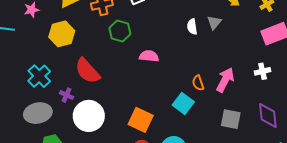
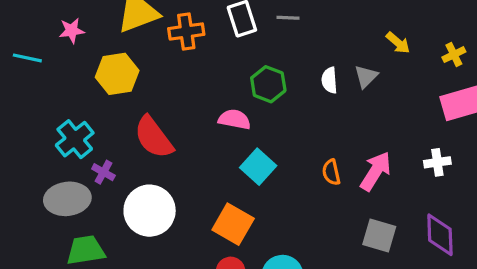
green hexagon: (120, 31) -> (268, 84), moved
pink semicircle: (149, 56) -> (234, 119), moved
purple cross: (67, 95) -> (103, 172), moved
cyan square: (183, 103) -> (258, 167), moved

